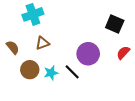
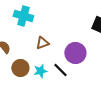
cyan cross: (33, 14) -> (23, 16), turned 36
brown triangle: (42, 43) -> (42, 43), moved

